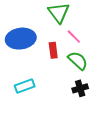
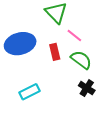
black cross: (80, 88) -> (87, 88), turned -35

